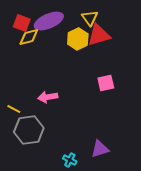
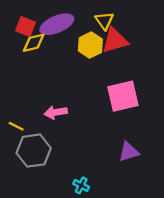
pink square: (106, 83) -> (123, 96), size x1.6
purple triangle: (100, 149) -> (129, 152), moved

